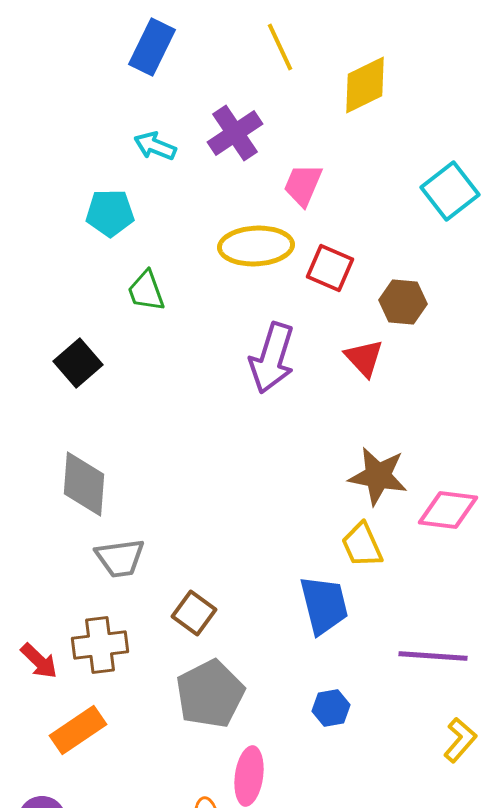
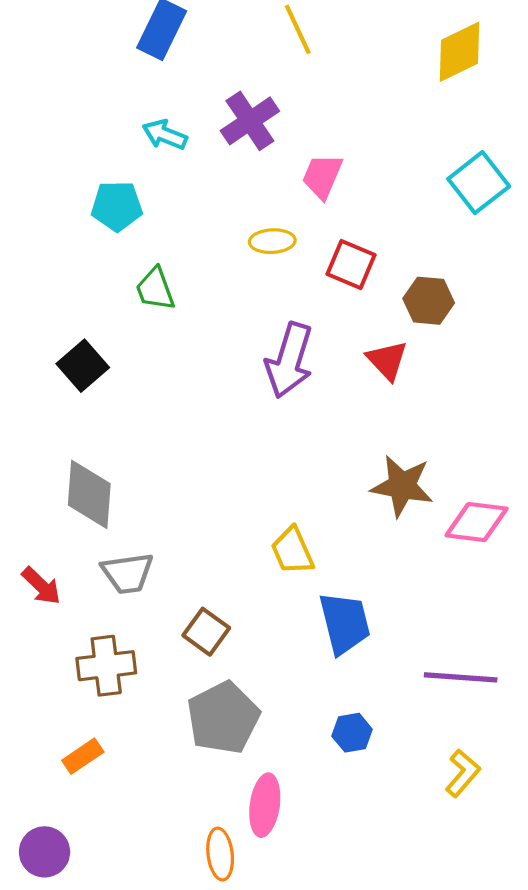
yellow diamond: (365, 85) -> (460, 52), moved
yellow ellipse: (256, 246) -> (272, 241), size x0.6
yellow trapezoid: (362, 545) -> (292, 551), moved
red arrow: (39, 661) -> (41, 586), moved
orange rectangle: (78, 730) -> (83, 756), size x0.7
yellow L-shape: (460, 740) -> (463, 773), moved

